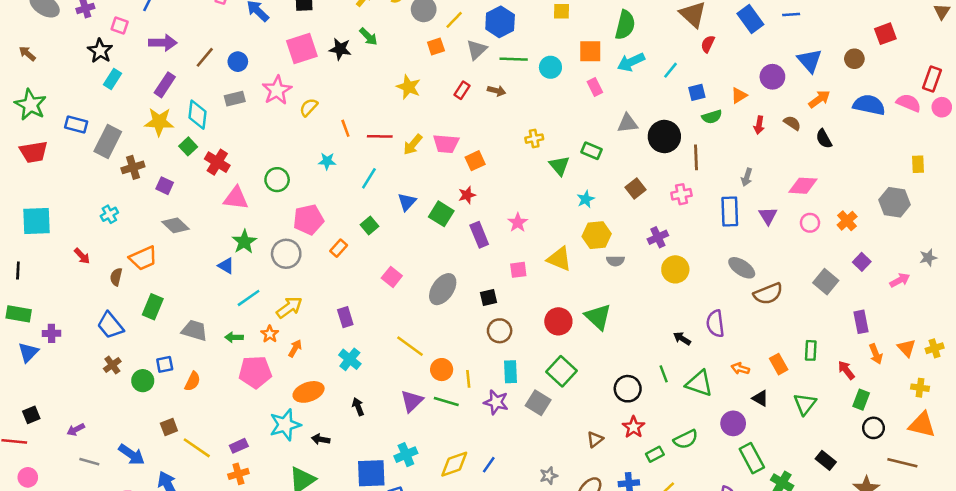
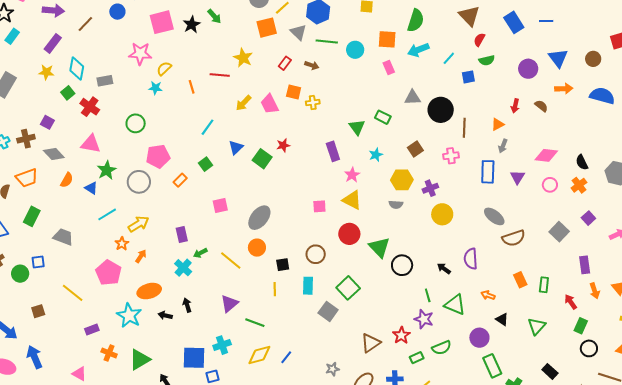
orange square: (436, 47) -> (267, 28), size x1.5
black star: (340, 49) -> (192, 25), turned 30
gray triangle: (477, 50) -> (298, 32), turned -36
blue circle: (238, 62) -> (117, 12), moved
pink star: (277, 90) -> (140, 54), turned 30
orange triangle: (739, 95) -> (498, 124), moved
gray rectangle: (235, 99) -> (105, 81), moved
orange arrow: (819, 99) -> (564, 89), turned 30
green semicircle: (712, 117) -> (487, 60), moved
yellow star: (159, 122) -> (46, 72), size x0.7
red line: (380, 136) -> (220, 75), moved
yellow cross: (534, 139) -> (313, 103), moved
black semicircle: (824, 139) -> (582, 162), moved
pink trapezoid: (446, 144) -> (270, 104), turned 55
cyan star: (327, 161) -> (155, 88), moved
orange square: (475, 161) -> (294, 92), moved, turned 35
brown cross: (133, 167) -> (26, 139), moved
pink triangle: (236, 198) -> (91, 144), moved
pink star: (518, 223) -> (352, 175), moved
purple rectangle: (479, 235) -> (333, 151), moved
yellow hexagon: (597, 235) -> (402, 180), moved
pink square: (392, 277) -> (220, 205), turned 35
black square: (489, 297) -> (283, 265), moved
red circle: (558, 321) -> (349, 234), moved
brown circle: (500, 331) -> (316, 254), moved
green arrow: (234, 337) -> (200, 253), moved, turned -32
orange rectangle: (779, 364) -> (520, 280), moved
orange circle: (442, 370) -> (257, 248), moved
pink pentagon: (255, 372) -> (108, 273), turned 30
orange semicircle: (193, 381) -> (67, 180), moved
black circle: (628, 389) -> (402, 265), moved
green line: (446, 402) -> (255, 323), moved
purple star: (496, 402) -> (424, 319), moved
cyan star: (285, 425) -> (129, 315), turned -30
black arrow: (321, 439) -> (165, 315), moved
brown triangle: (595, 439) -> (371, 343), size x1.5
yellow line: (197, 448) -> (73, 293), moved
orange cross: (238, 474) -> (109, 353), moved, turned 35

